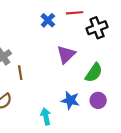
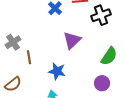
green semicircle: (94, 73) -> (109, 56), moved
blue star: (70, 100) -> (57, 71), moved

